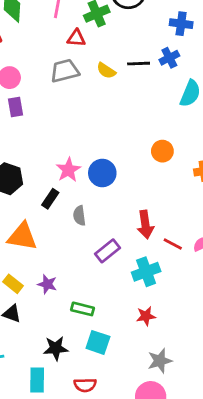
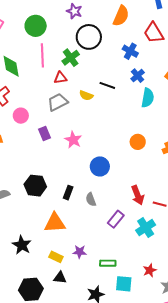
blue cross: (181, 24) -> (130, 51), turned 35
blue cross: (169, 58) -> (138, 76), moved
black line: (139, 64) -> (107, 85), turned 35
purple rectangle: (15, 107) -> (45, 133), moved
pink star: (68, 170) -> (73, 140), moved
red star: (146, 316) -> (150, 270), moved

